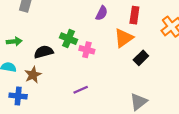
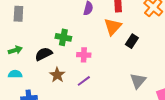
pink cross: (87, 50) -> (84, 55), moved
brown star: (33, 75) -> (57, 75), moved

